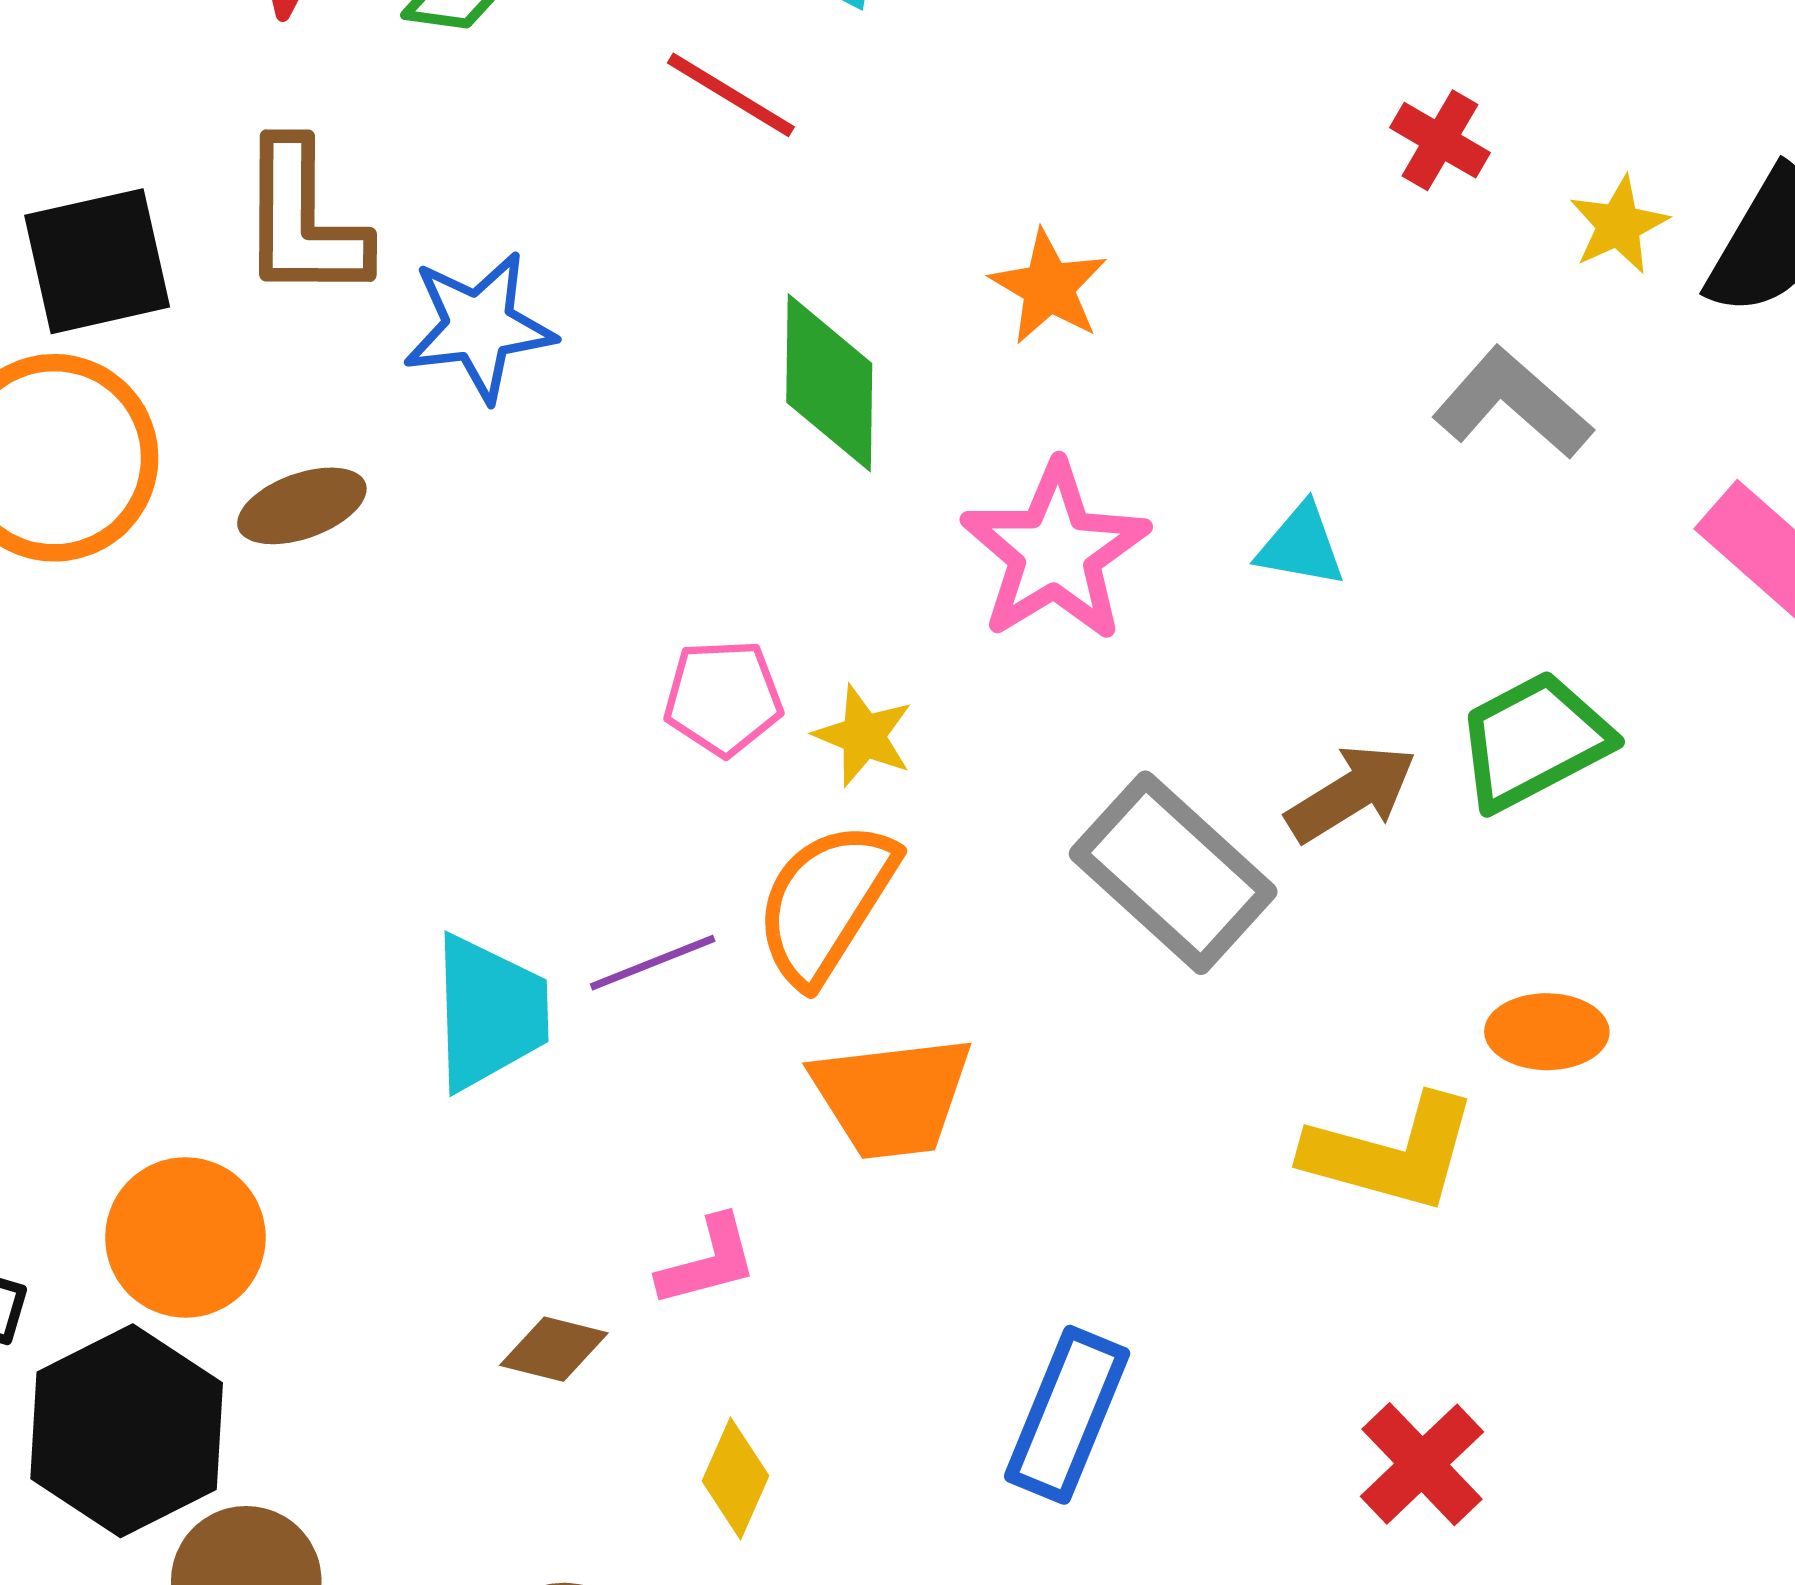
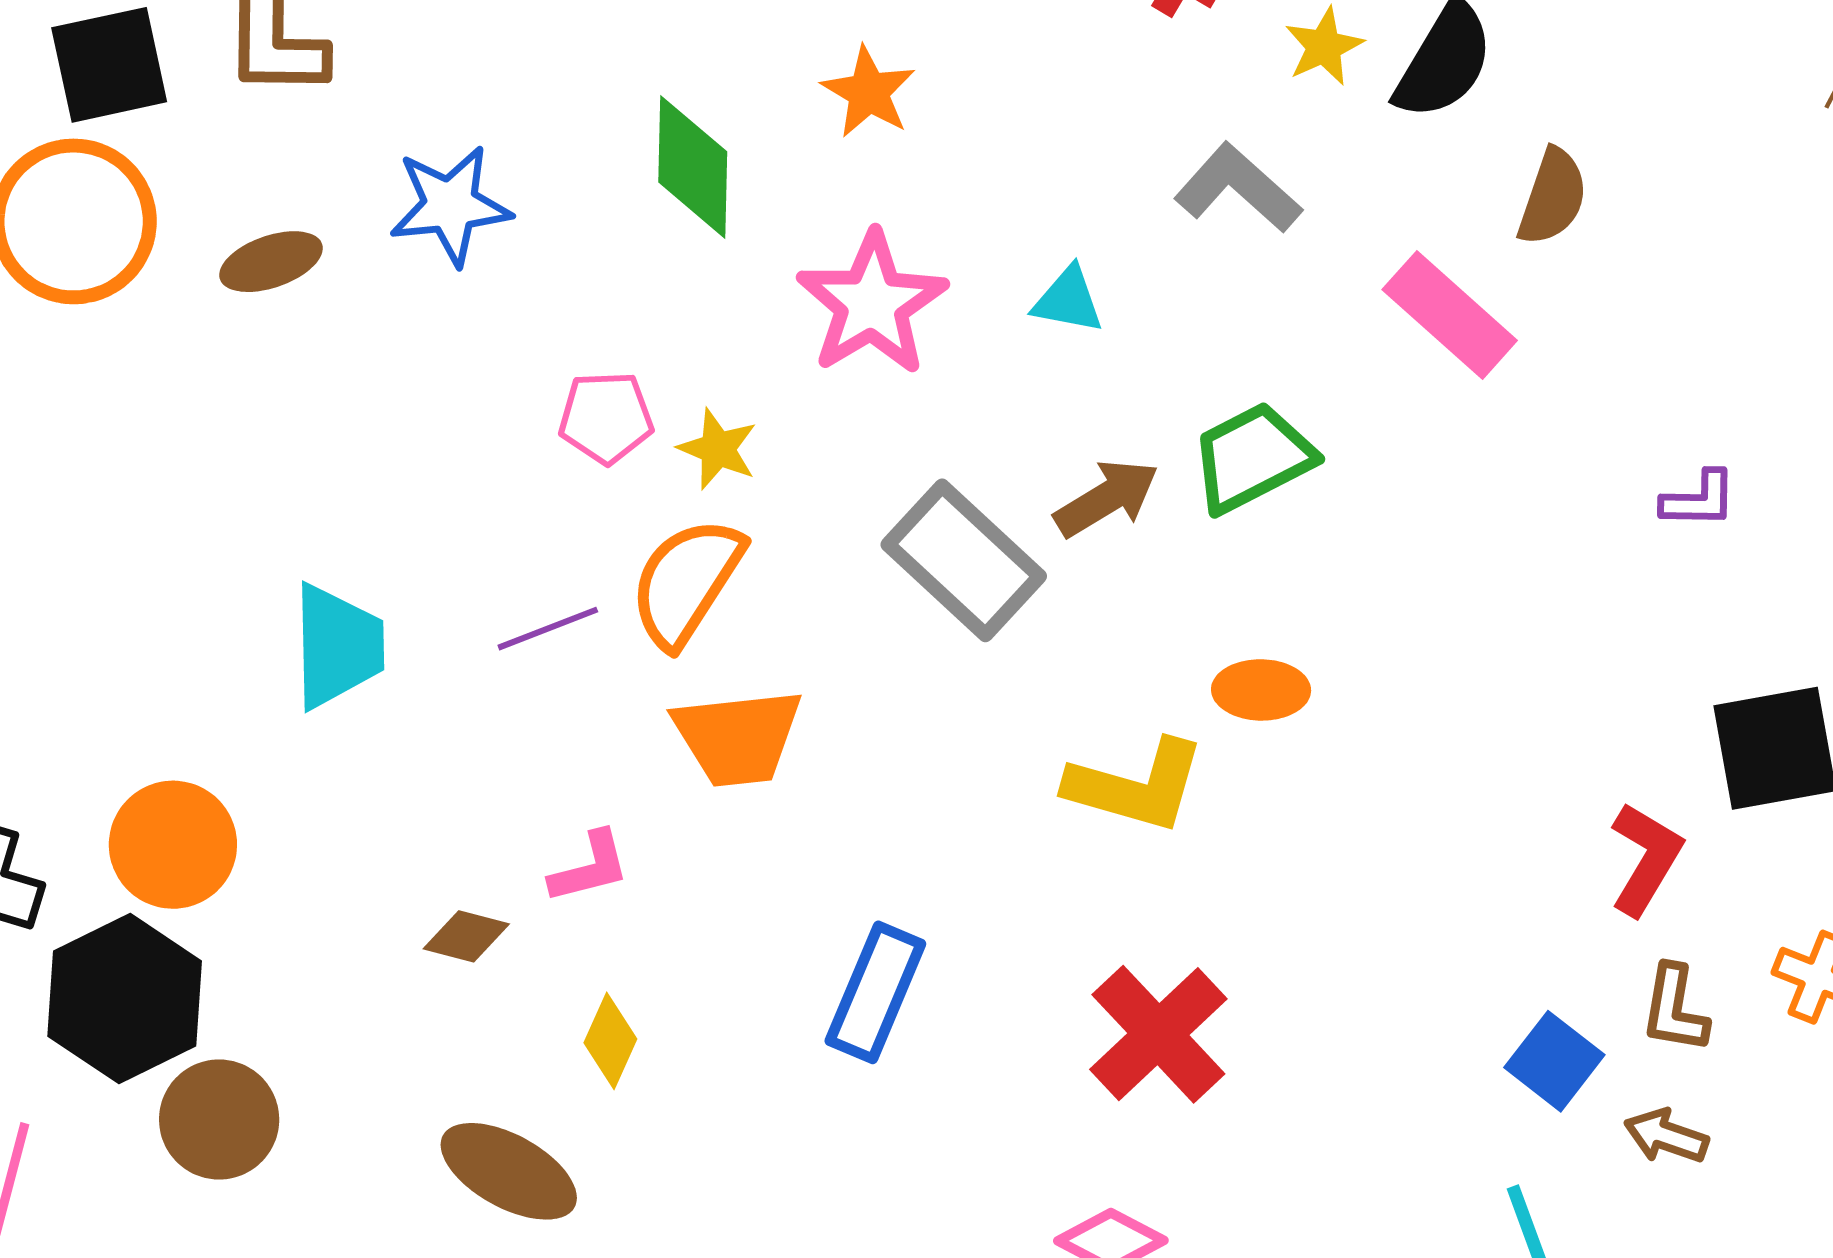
blue star: (479, 327) -> (450, 205), moved
cyan trapezoid: (490, 1012) -> (337, 646), moved
red cross: (1422, 1464) -> (1158, 1034), size x1.4

